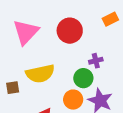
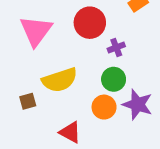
purple cross: (96, 61) -> (116, 47), moved

